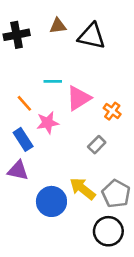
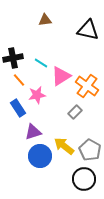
black cross: (17, 35) -> (13, 58), moved
black triangle: (92, 36) -> (88, 30), moved
cyan line: (53, 81) -> (41, 63), turned 32
orange cross: (112, 111) -> (87, 86), size x1.6
purple triangle: (18, 170) -> (33, 132), moved, turned -30

